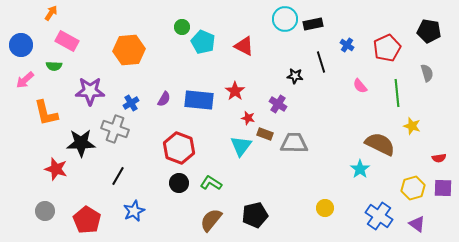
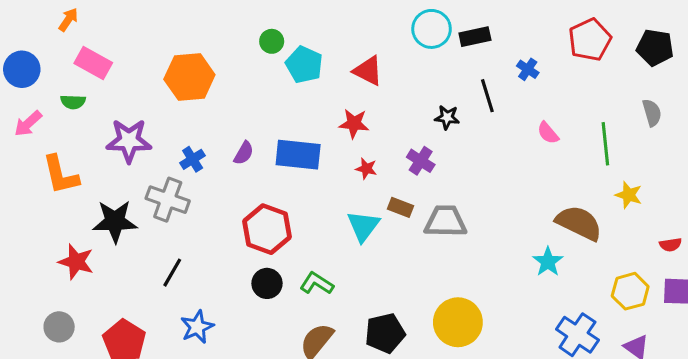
red pentagon: (387, 48) -> (590, 40), moved
red star: (235, 91) -> (354, 124), moved, turned -30
red star: (248, 118) -> (366, 169), moved
yellow circle: (325, 208) -> (458, 322), moved, size x1.8

